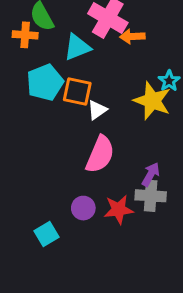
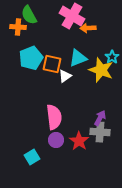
cyan triangle: (77, 47) -> (78, 58), moved
pink semicircle: (100, 154) -> (54, 117), moved, turned -30
red star: (119, 210) -> (79, 141), turned -30

